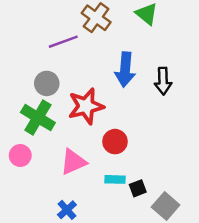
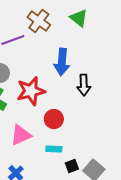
black arrow: (163, 81) -> (84, 85), moved
black square: (138, 188) -> (72, 166), moved

